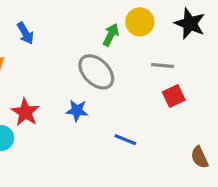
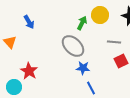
blue star: (77, 111) -> (83, 68), moved
blue line: (125, 140) -> (91, 88), turned 40

